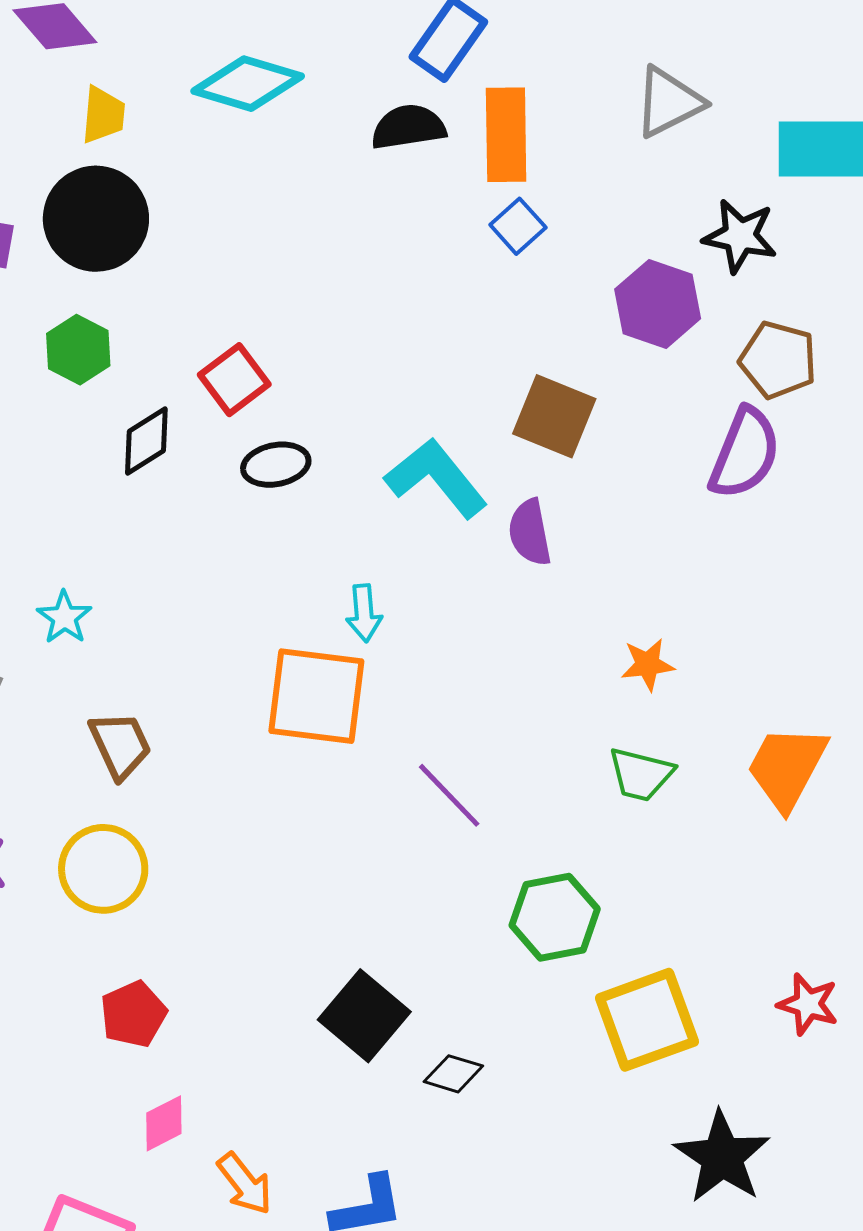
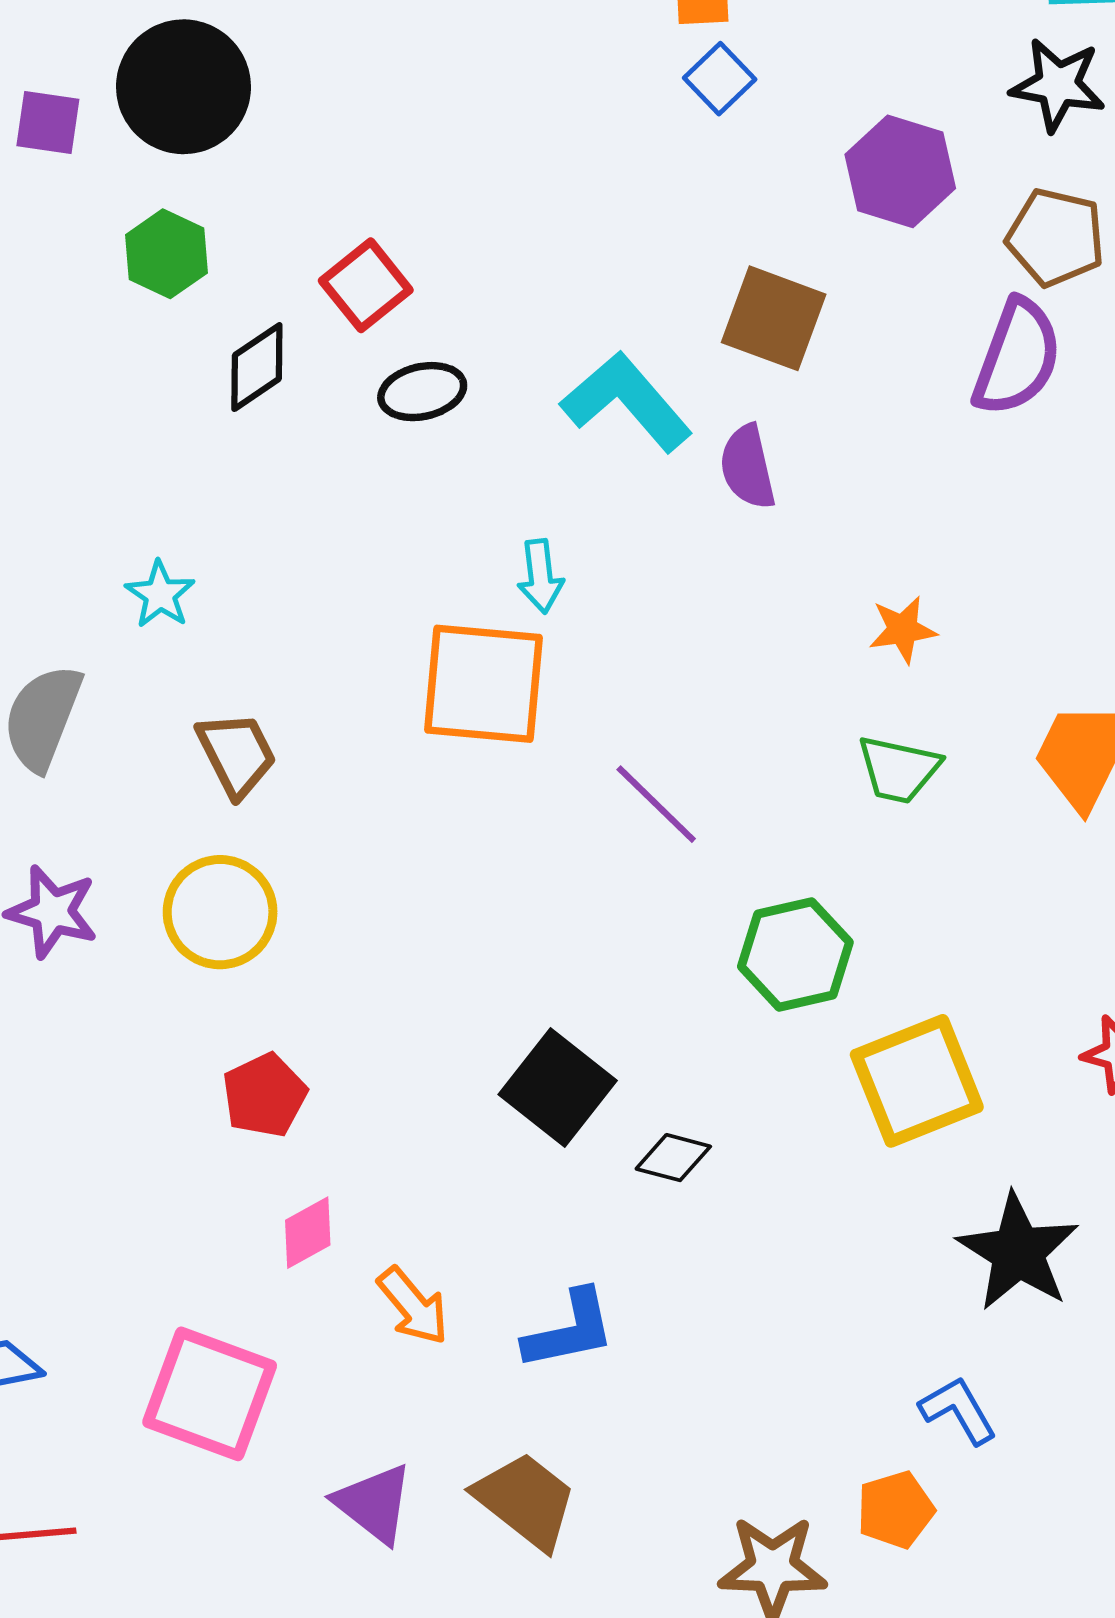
black star: (740, 236) -> (1058, 85), moved

